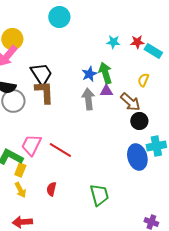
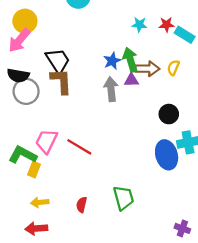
brown arrow: (130, 102) -> (147, 69), moved, turned -40
red semicircle: (51, 189) -> (82, 205), moved
yellow arrow: (20, 190) -> (40, 202), moved, turned 112

